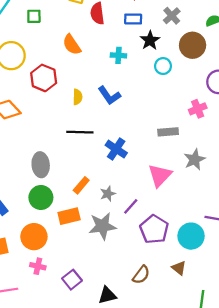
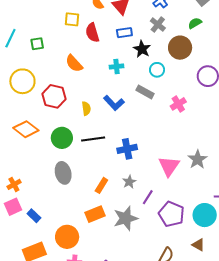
pink cross: (198, 109) -> (178, 104), moved
gray rectangle: (168, 132) -> (145, 92), moved, turned 42
blue cross: (116, 149) -> (127, 149), turned -36
gray star: (195, 159) -> (197, 159), moved
gray star: (108, 194) -> (129, 182), moved
green circle: (41, 197) -> (62, 138), moved

